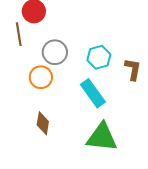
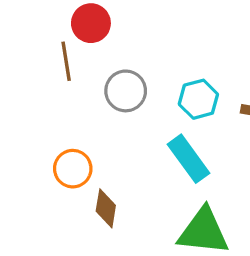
orange circle: (41, 77) -> (73, 169), moved

